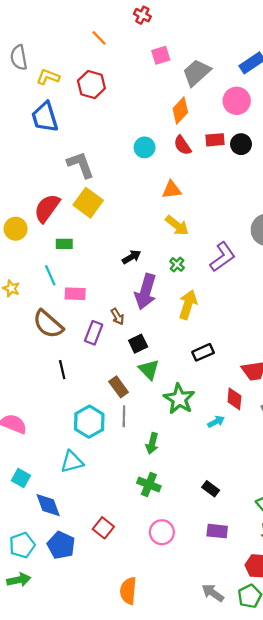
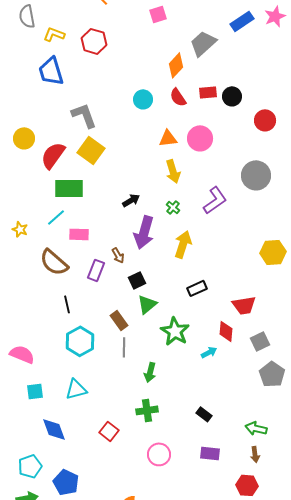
gray trapezoid: (197, 73) -> (203, 43), moved
pink circle: (237, 101) -> (200, 138), moved
yellow arrow: (177, 225) -> (173, 171), turned 35
yellow circle: (16, 229) -> (24, 138), moved
green rectangle: (64, 244) -> (69, 188), size x1.8
cyan line: (50, 275) -> (56, 217), turned 72
green triangle: (149, 370) -> (147, 304), turned 35
cyan hexagon: (89, 422) -> (80, 341), moved
cyan square: (21, 478) -> (35, 391), moved, turned -36
green cross: (149, 485) -> (147, 410), turned -30
red square: (103, 528) -> (109, 431), moved
blue pentagon: (61, 545) -> (66, 482), moved

